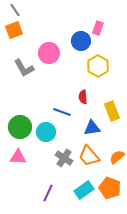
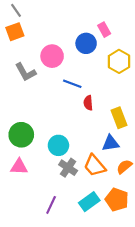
pink rectangle: (98, 28) -> (104, 30), turned -48
yellow hexagon: (98, 66) -> (119, 61), moved
blue line: (62, 112) -> (72, 84), moved
blue triangle: (92, 128) -> (111, 143), moved
cyan circle: (46, 132) -> (58, 145), moved

